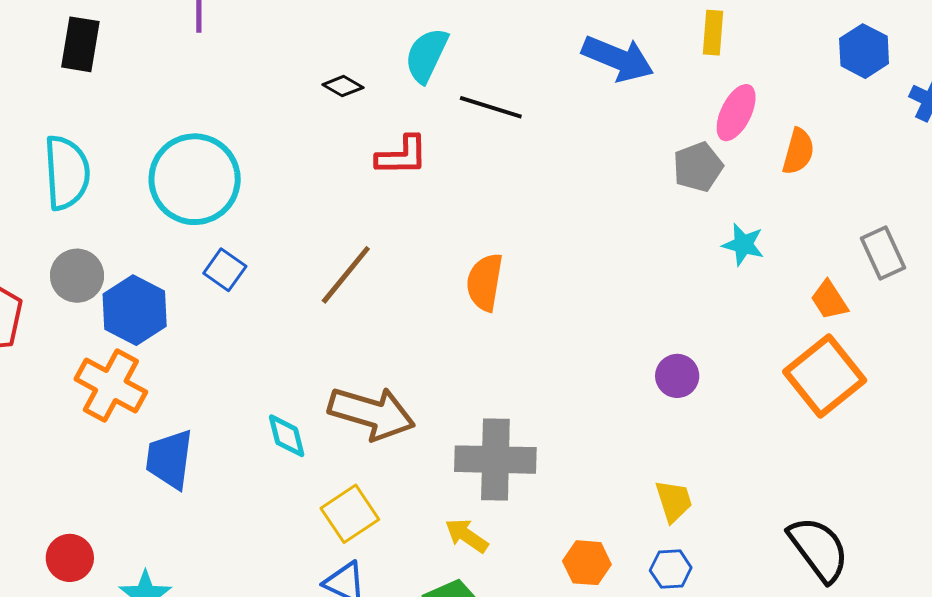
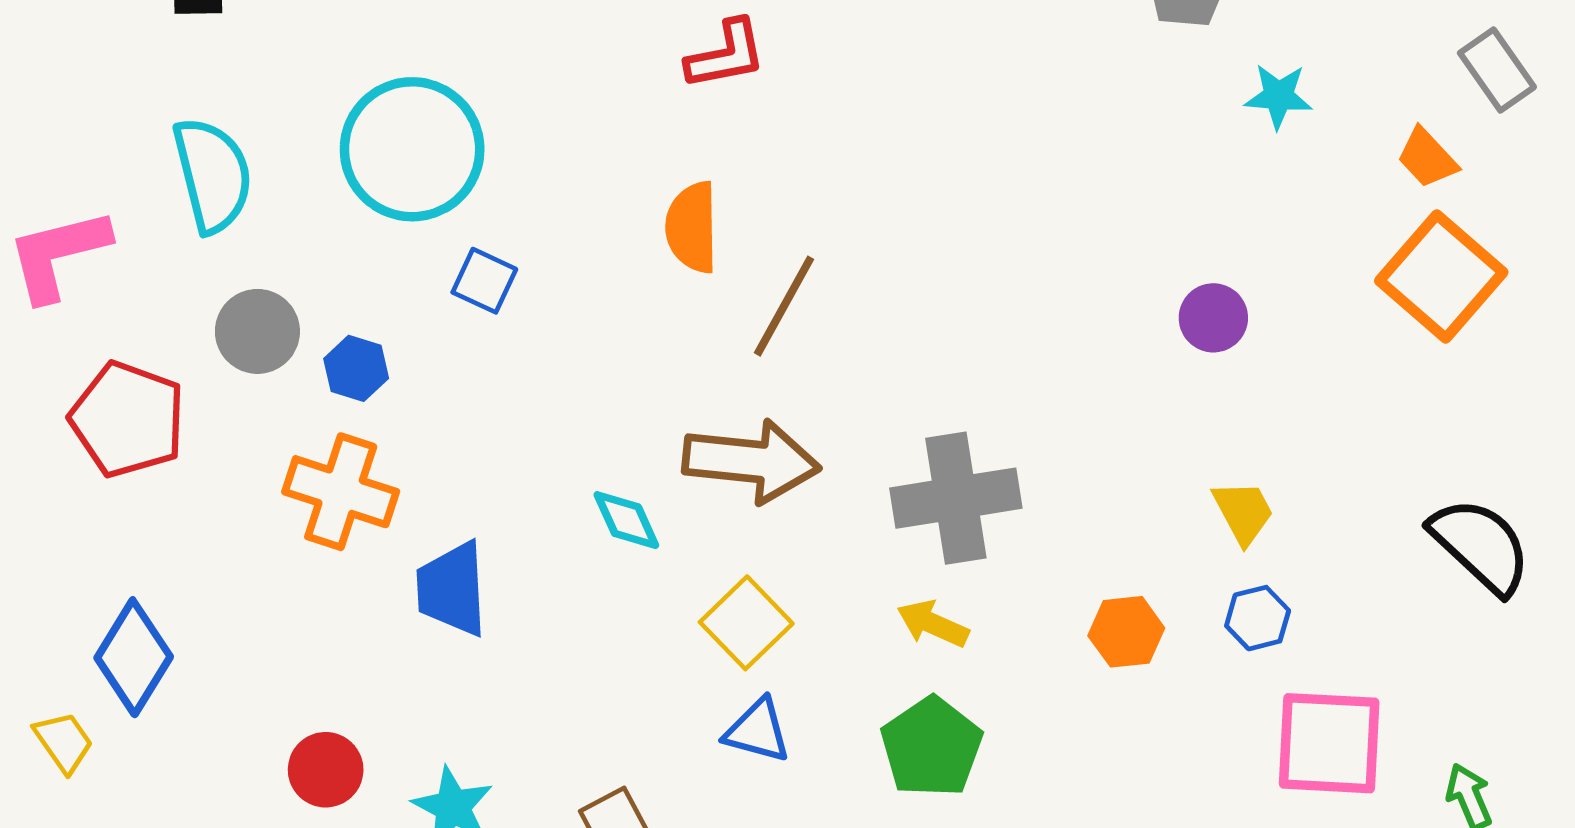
brown line: (346, 275) -> (784, 306), moved
orange semicircle: (485, 282) -> (692, 227), moved
blue hexagon: (135, 310) -> (356, 368), size x0.6

